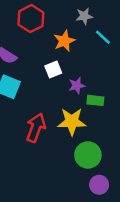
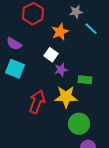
white square: (53, 69) -> (51, 55), turned -32
purple star: (77, 86) -> (61, 70), moved

